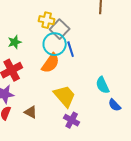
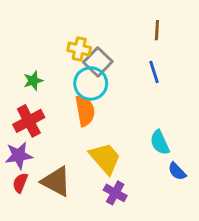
blue line: (71, 49) -> (154, 72), moved
orange semicircle: (51, 63) -> (85, 111), turned -45
brown triangle: (31, 112) -> (56, 181), size x1.6

